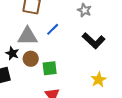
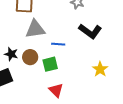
blue line: (53, 29) -> (58, 44), moved, turned 56
gray triangle: (28, 36) -> (35, 29), moved

